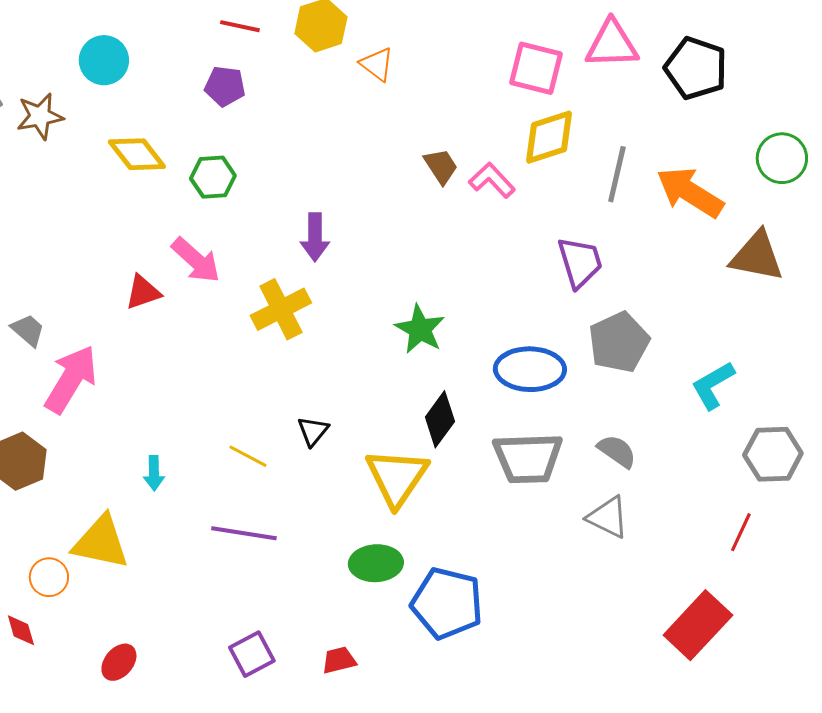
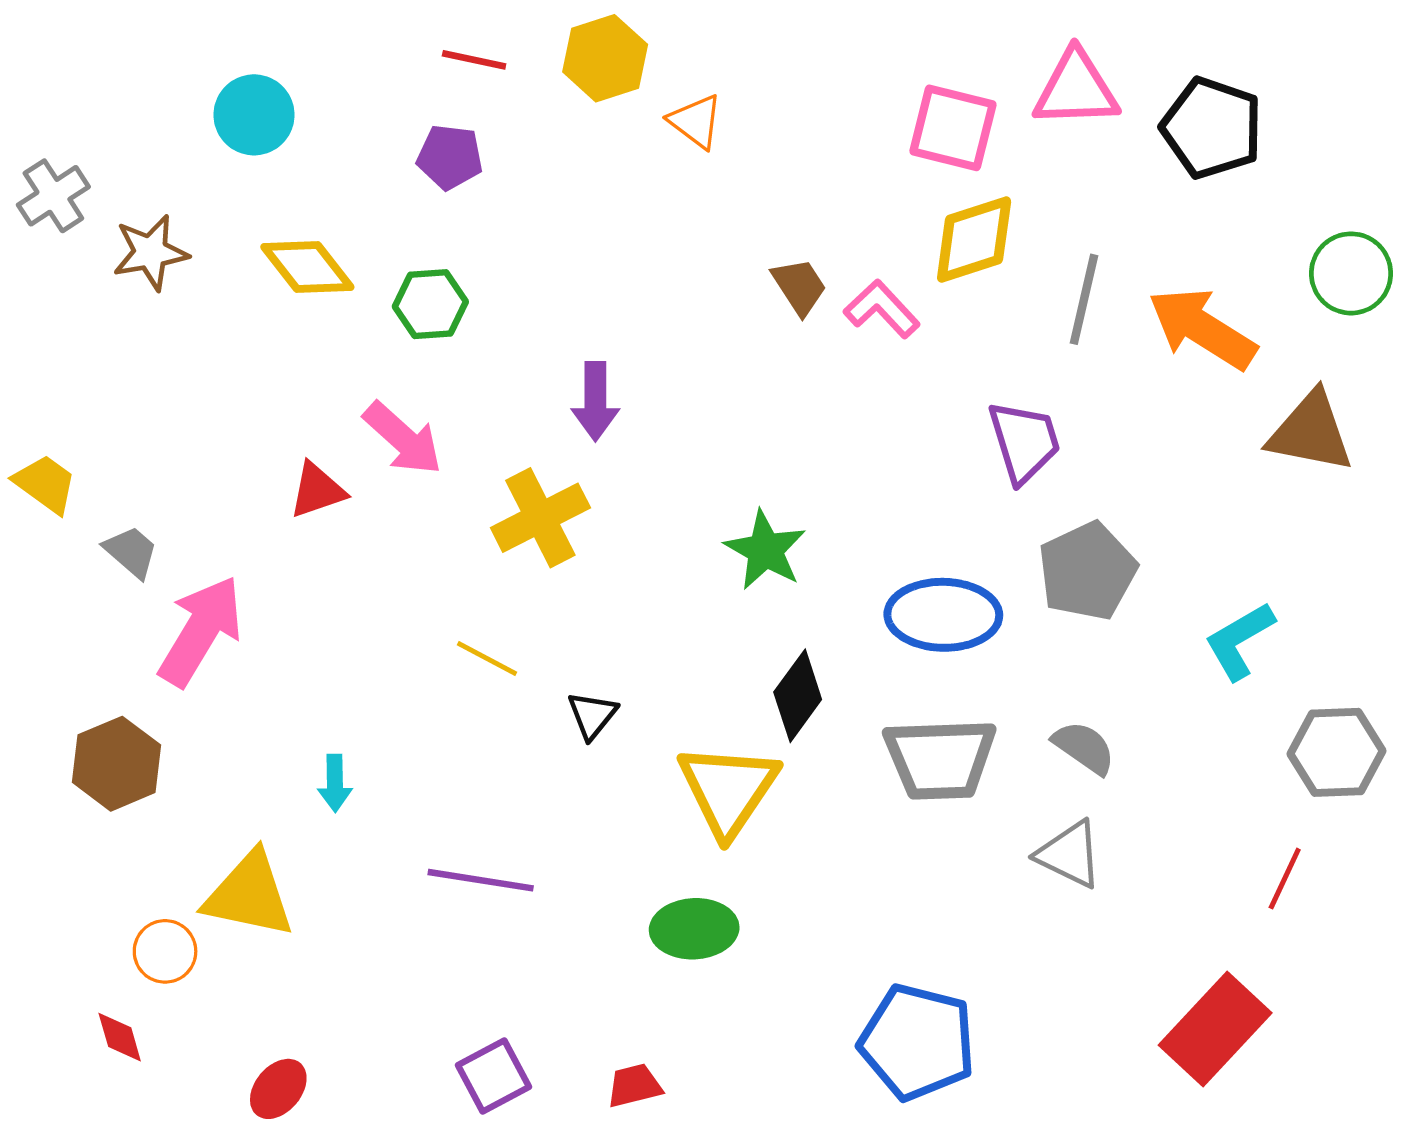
brown star: (40, 116) -> (150, 252), moved
yellow line: (248, 456) -> (487, 659), moved
blue pentagon: (447, 603) -> (917, 1042), moved

